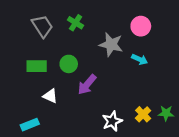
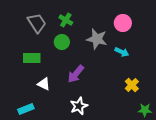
green circle: (69, 64) -> (62, 42), moved
green star: (166, 113) -> (145, 110), moved
yellow cross: (143, 114) -> (132, 85), moved
white star: (112, 121) -> (79, 106), moved

